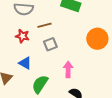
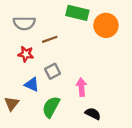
orange circle: (97, 39) -> (106, 25), moved
gray square: (50, 44) -> (53, 71), moved

